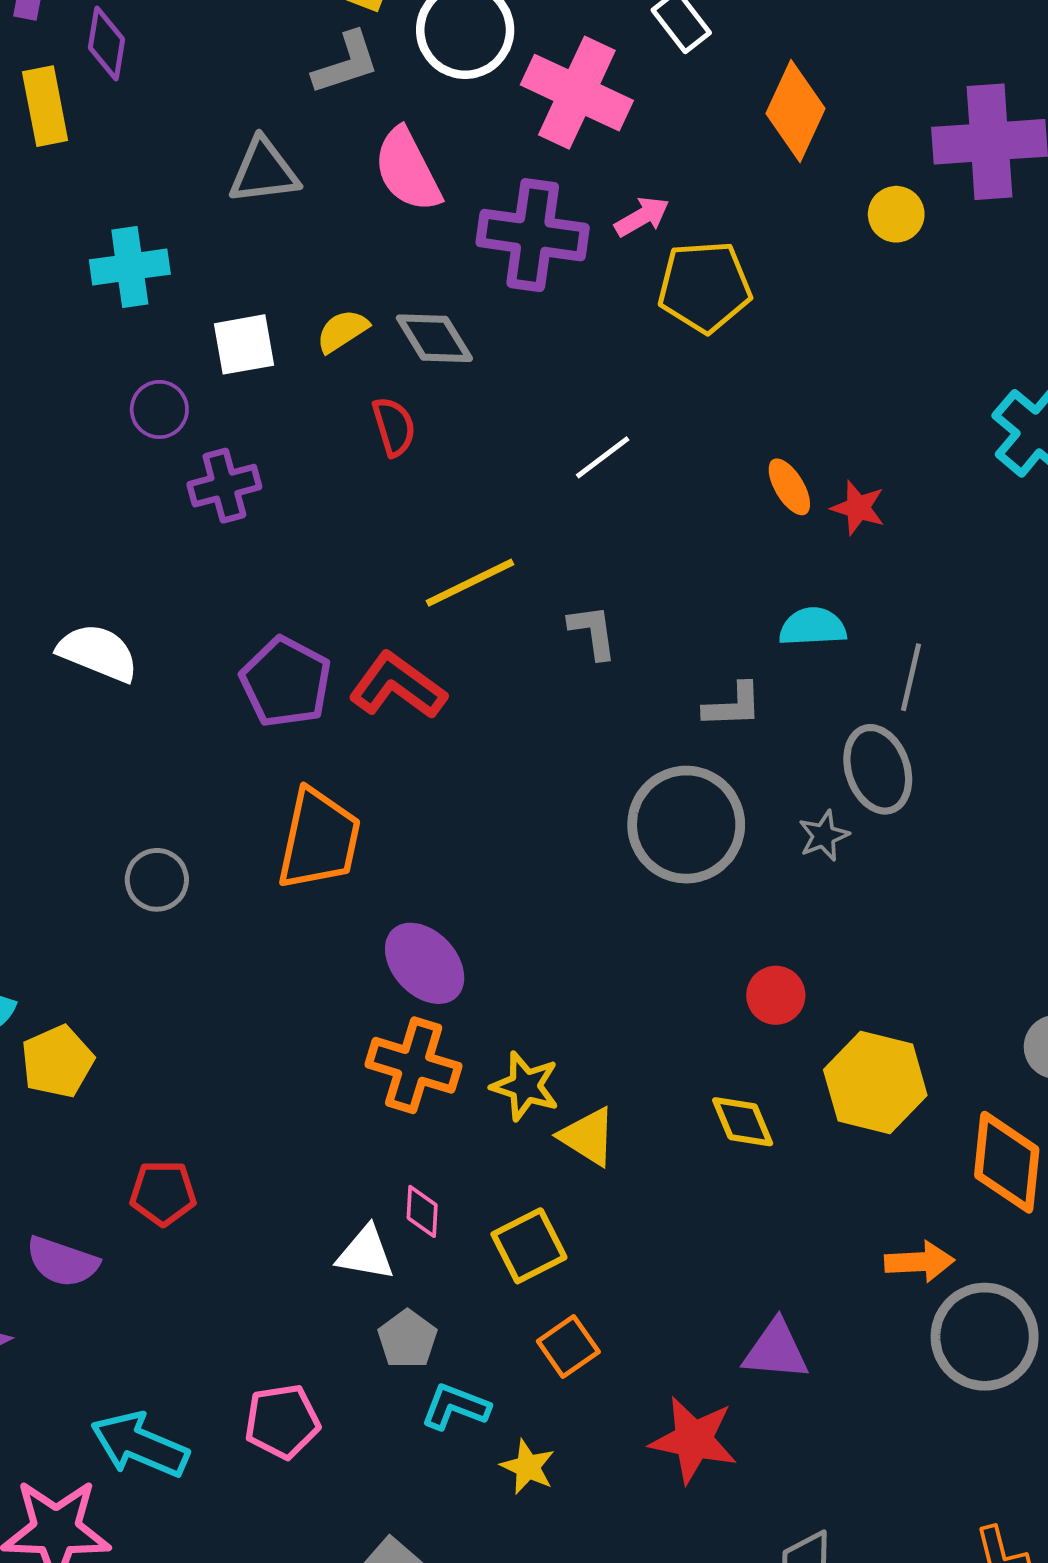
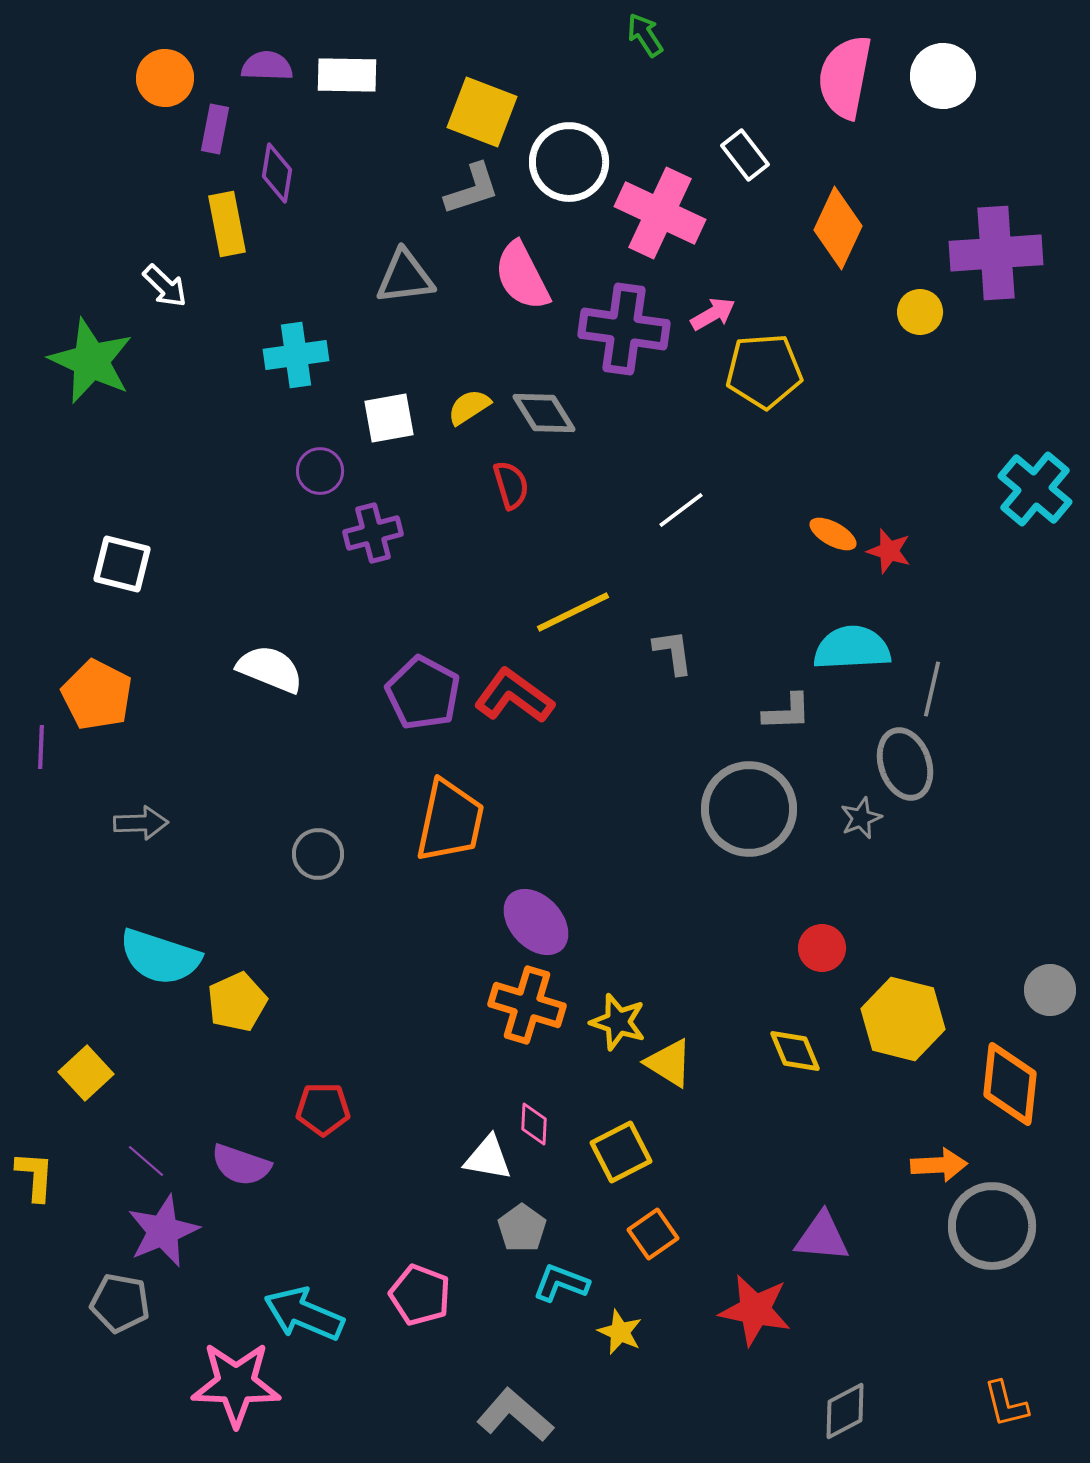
orange ellipse: (789, 487) -> (833, 534), turned -30
cyan semicircle: (813, 627) -> (852, 648), size x1.4
pink pentagon: (282, 1421) -> (420, 1295), turned 30

